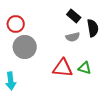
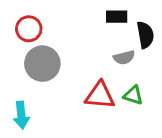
black rectangle: (74, 16) -> (117, 17), turned -40
gray semicircle: (73, 37) -> (124, 58), moved

